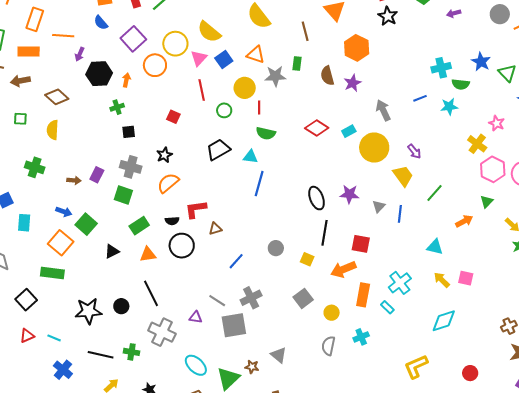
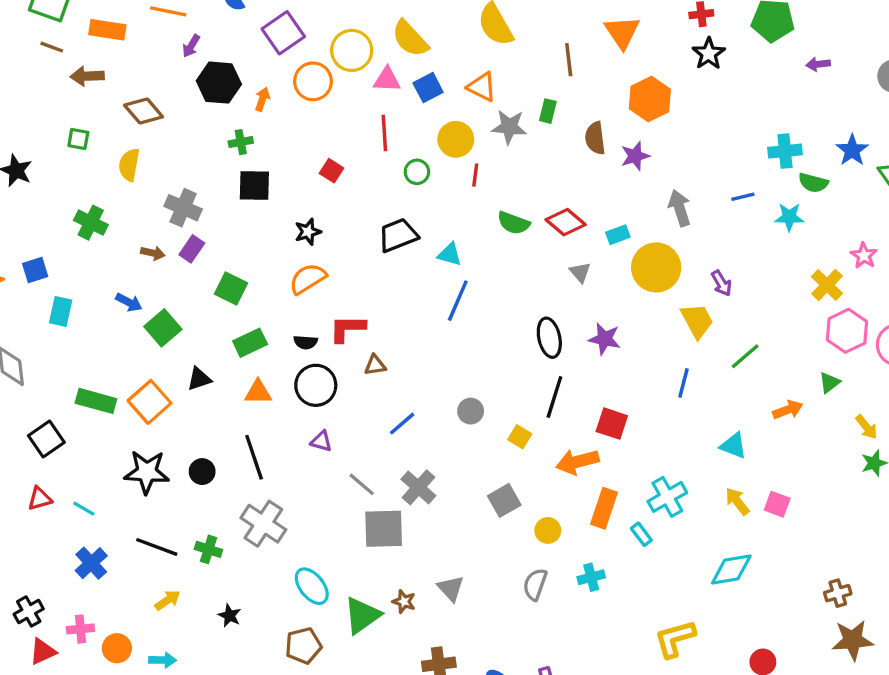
pink triangle: (199, 58) -> (387, 80), turned 42
black square: (129, 132) -> (254, 185), size x1.5
green semicircle: (266, 133) -> (514, 223), moved
gray cross: (131, 167) -> (183, 208), moved
gray triangle: (379, 206) -> (580, 272), moved, turned -32
orange square: (61, 243) -> (150, 402), moved
gray cross: (251, 298) -> (418, 487), turned -30
purple triangle: (196, 317) -> (321, 441), moved

